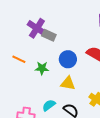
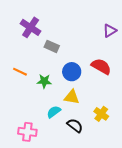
purple cross: (37, 28) -> (31, 27), moved
cyan semicircle: (49, 105) -> (54, 112), moved

